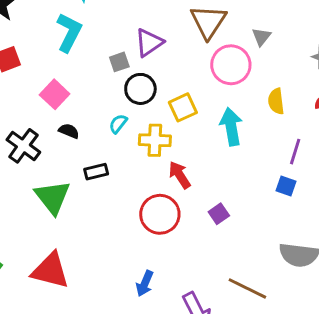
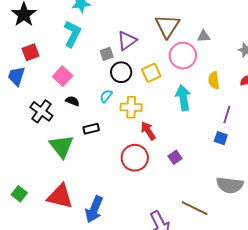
gray triangle: (261, 37) -> (204, 36), turned 48
yellow square: (183, 107) -> (151, 73), moved
blue arrow: (145, 284) -> (94, 209), moved, size x1.5

